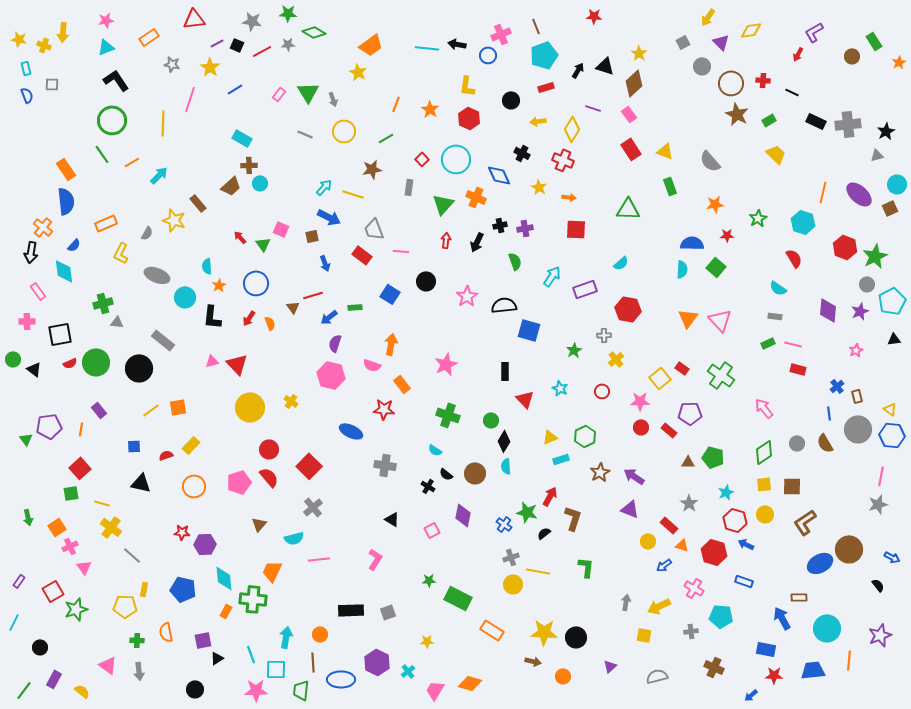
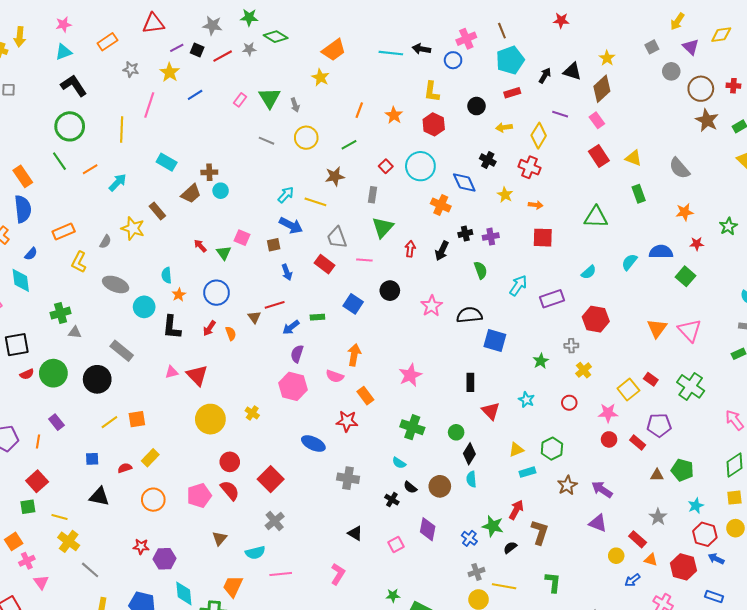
cyan rectangle: (242, 138) -> (167, 162), moved
green triangle: (443, 204) -> (383, 227), moved
cyan semicircle: (682, 269) -> (629, 262), moved, turned -144

